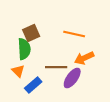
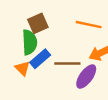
blue rectangle: (33, 85) -> (40, 59), moved

